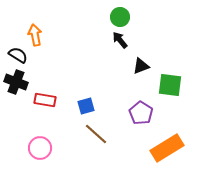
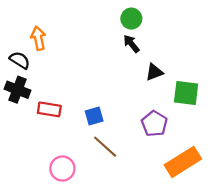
pink circle: (40, 148) -> (62, 169), moved

